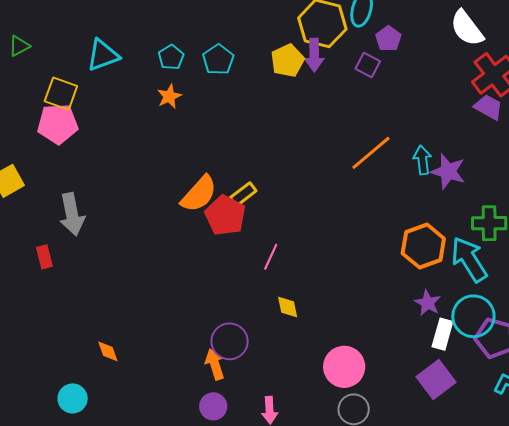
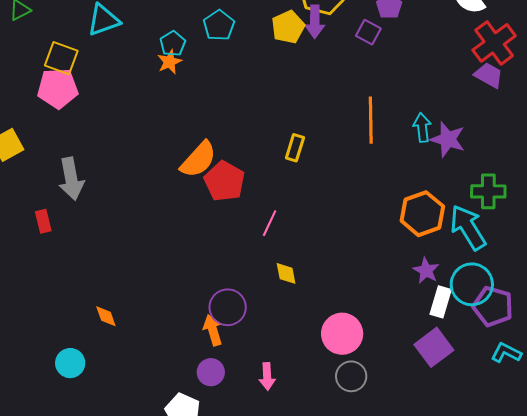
cyan pentagon: (171, 57) -> (173, 44), moved
orange line: (371, 153) -> (371, 120), turned -51
yellow rectangle: (243, 194) -> (295, 148), moved, turned -36

